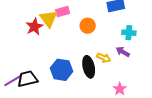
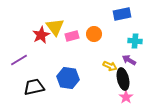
pink rectangle: (63, 12) -> (72, 36), moved
black ellipse: (89, 67) -> (123, 79), moved
purple line: (12, 81) -> (19, 60), moved

